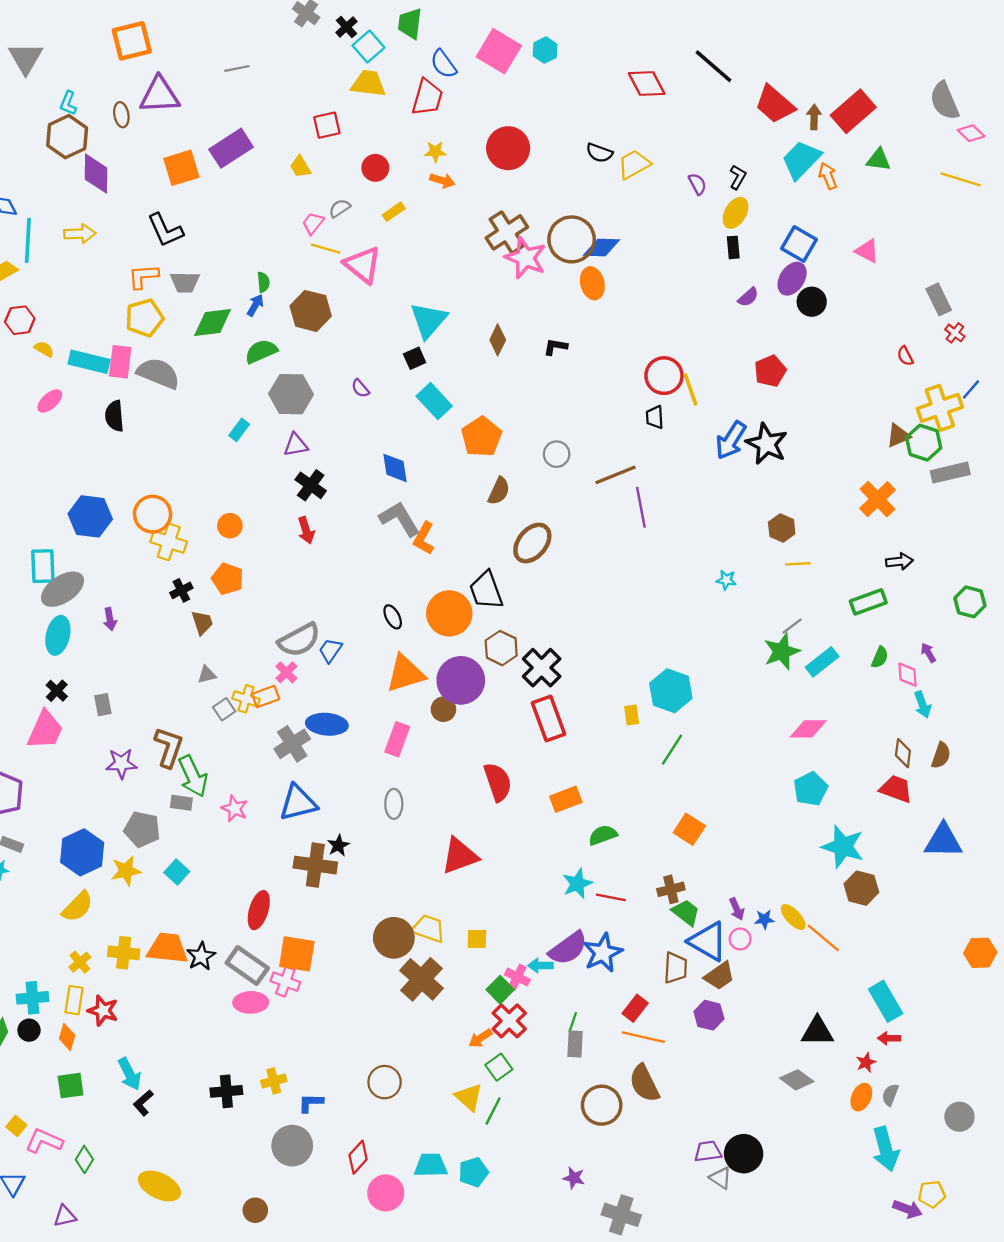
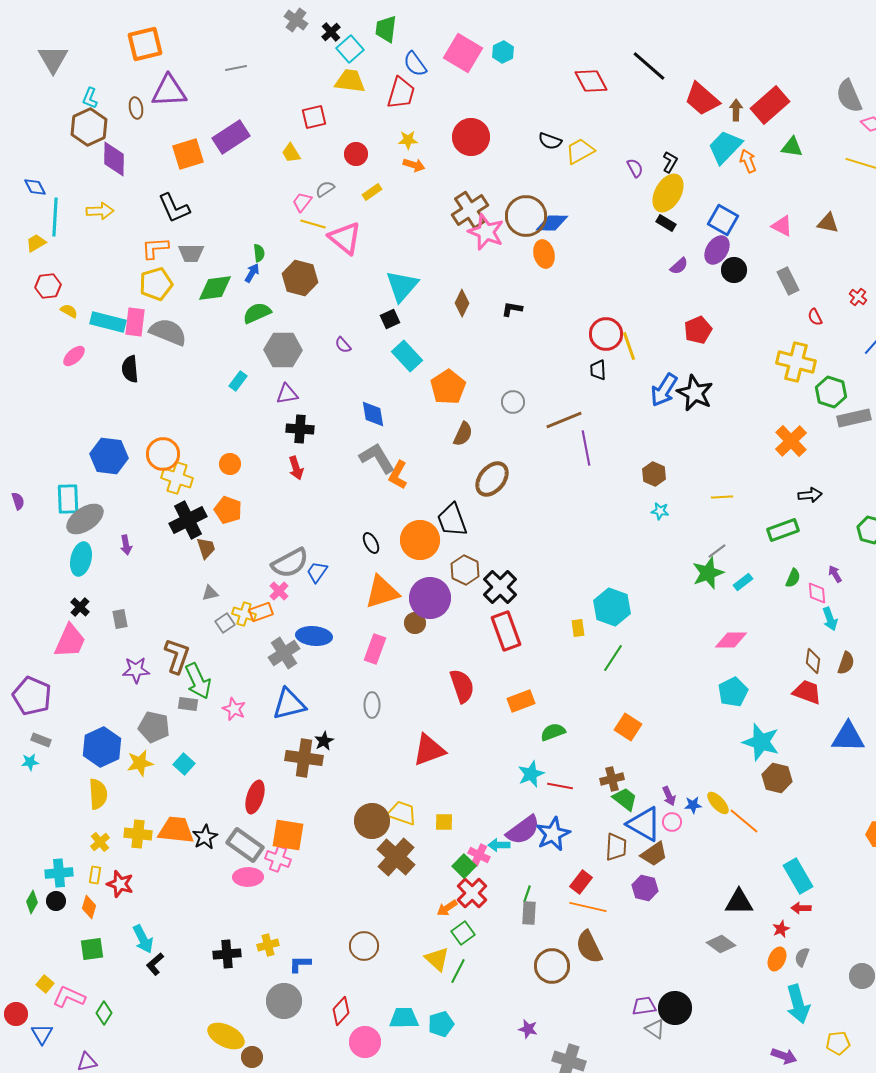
yellow ellipse: (736, 213) -> (668, 193), size x1.4
black rectangle: (733, 247) -> (666, 223), turned -54
gray rectangle: (939, 299) -> (788, 281), moved
yellow cross: (940, 408) -> (796, 362), moved, turned 33
brown triangle: (898, 436) -> (828, 223), moved, turned 35
black cross: (311, 485) -> (300, 429), turned -32
brown hexagon: (782, 528) -> (654, 474), moved
black cross: (181, 590) -> (188, 520), size x1.8
cyan rectangle: (822, 662) -> (743, 582), size x0.7
yellow semicircle: (78, 907) -> (98, 794), turned -48
yellow rectangle: (74, 1000) -> (95, 875), size x0.7
yellow ellipse: (159, 1186) -> (226, 1036), moved
purple arrow: (908, 1209) -> (784, 1056), moved

